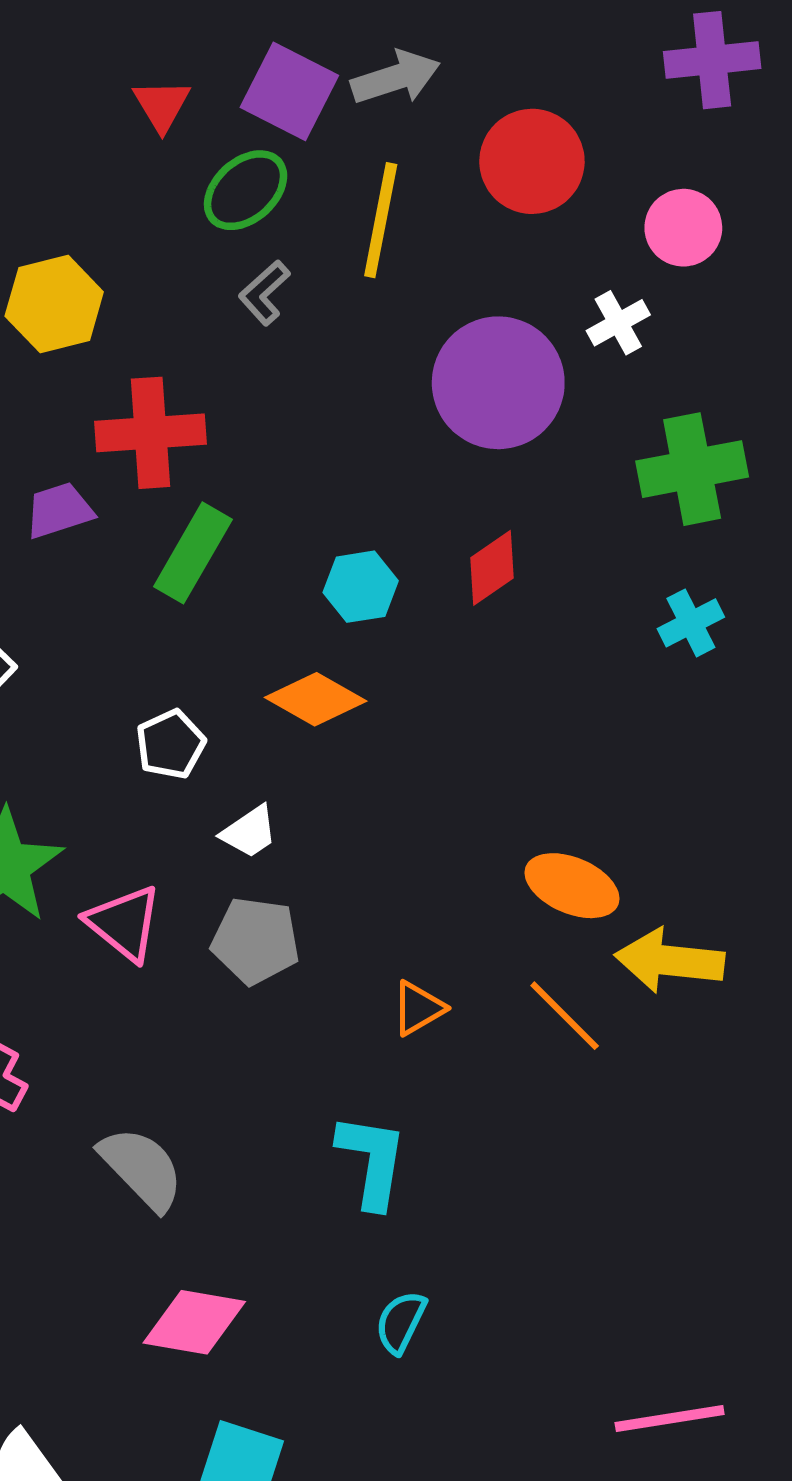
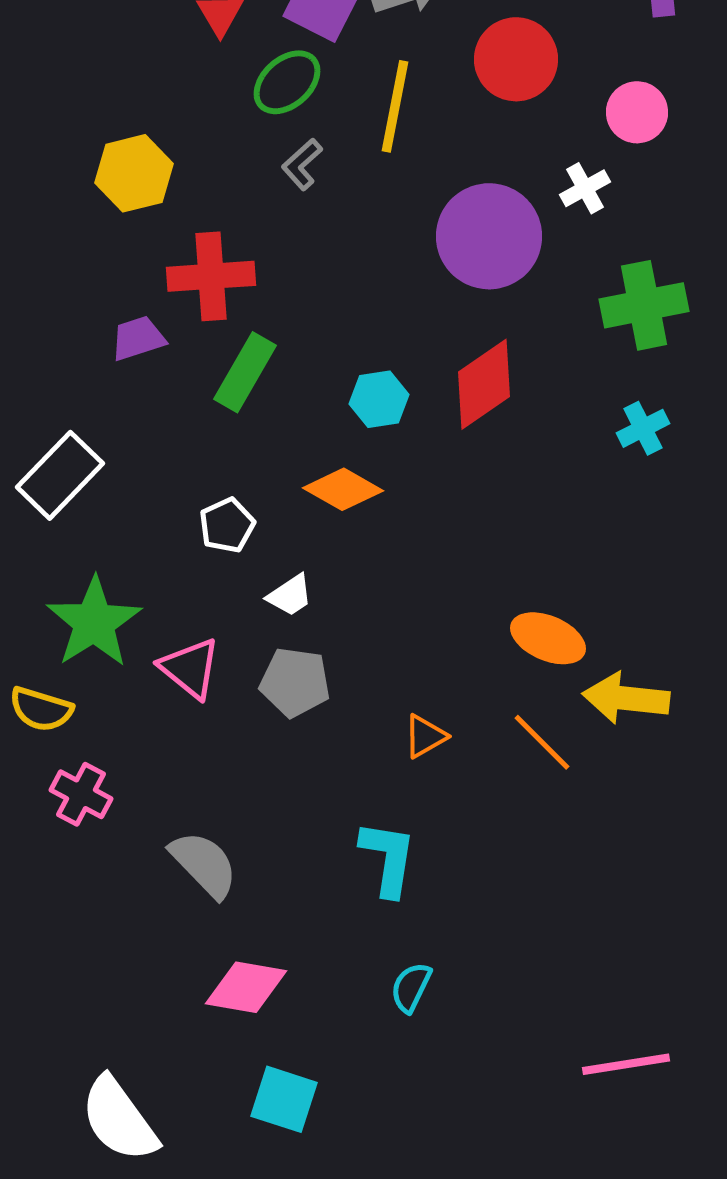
red diamond: (492, 568) -> (484, 384), size x1.5

